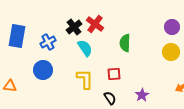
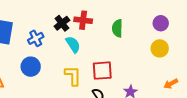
red cross: (95, 24) -> (83, 20), turned -30
green semicircle: (125, 43) -> (117, 28), moved
red square: (114, 74) -> (102, 71), size x1.5

